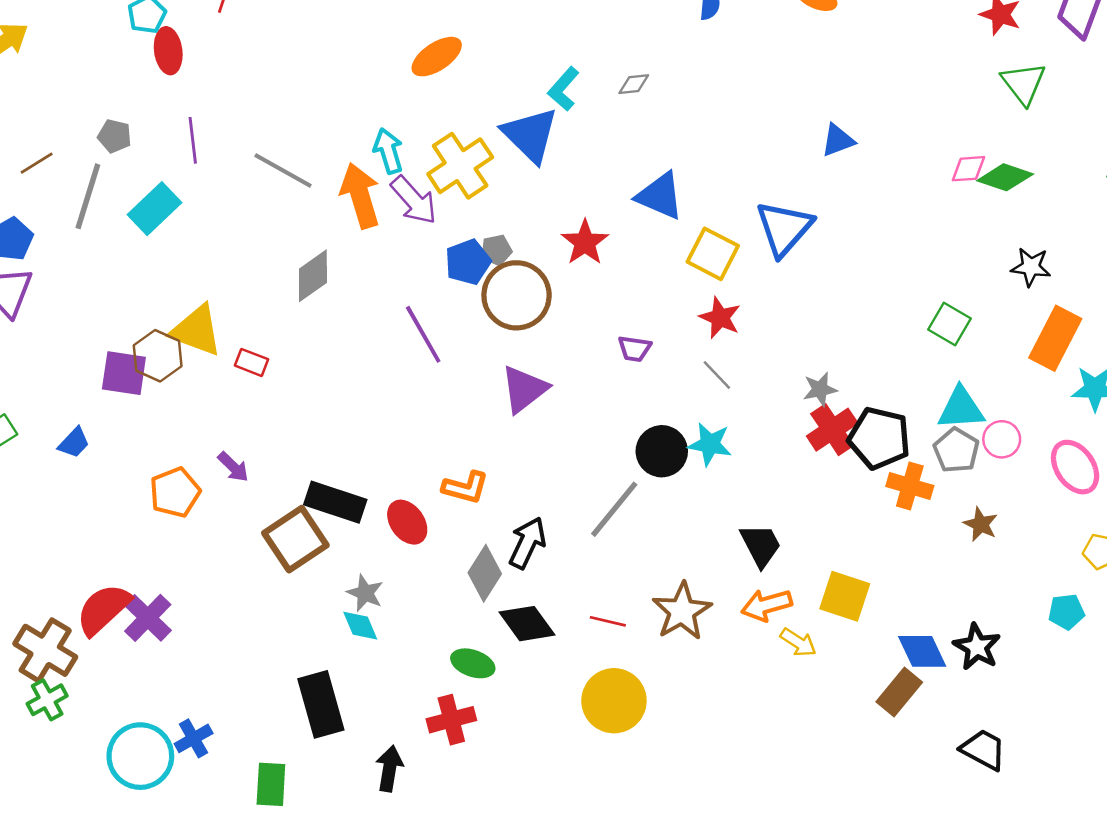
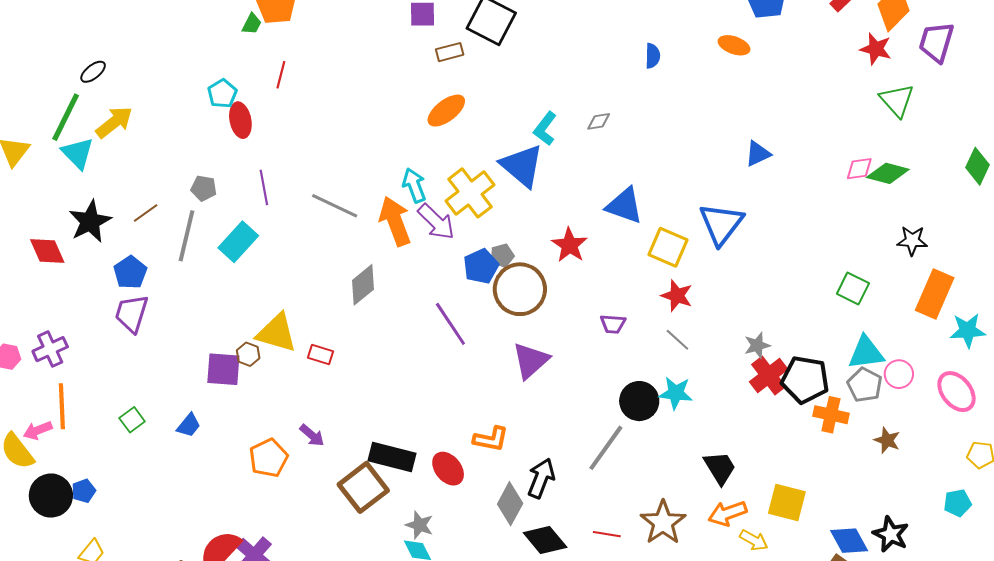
brown hexagon: (158, 356) -> (248, 354), size x0.6

